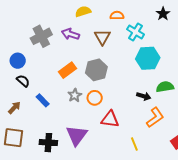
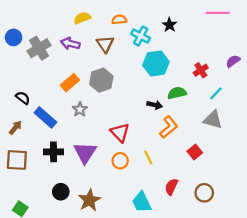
black star: (163, 14) -> (169, 25), moved
blue circle: (18, 61) -> (14, 37), moved
orange circle: (95, 98) -> (120, 161), moved
blue rectangle: (43, 100) -> (45, 117), size x1.5
red triangle: (110, 119) -> (120, 133), turned 42
black cross: (48, 143) -> (53, 152), moved

